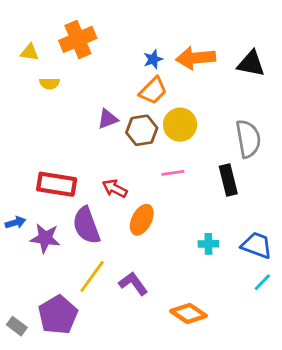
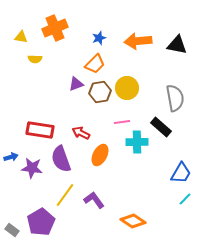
blue star: (153, 59) -> (99, 38), moved
orange trapezoid: (153, 91) -> (95, 64), moved
black rectangle: (228, 180) -> (161, 127), turned -35
cyan cross: (208, 244) -> (137, 142), moved, size x1.5
blue trapezoid: (257, 245) -> (181, 173), turned 100

